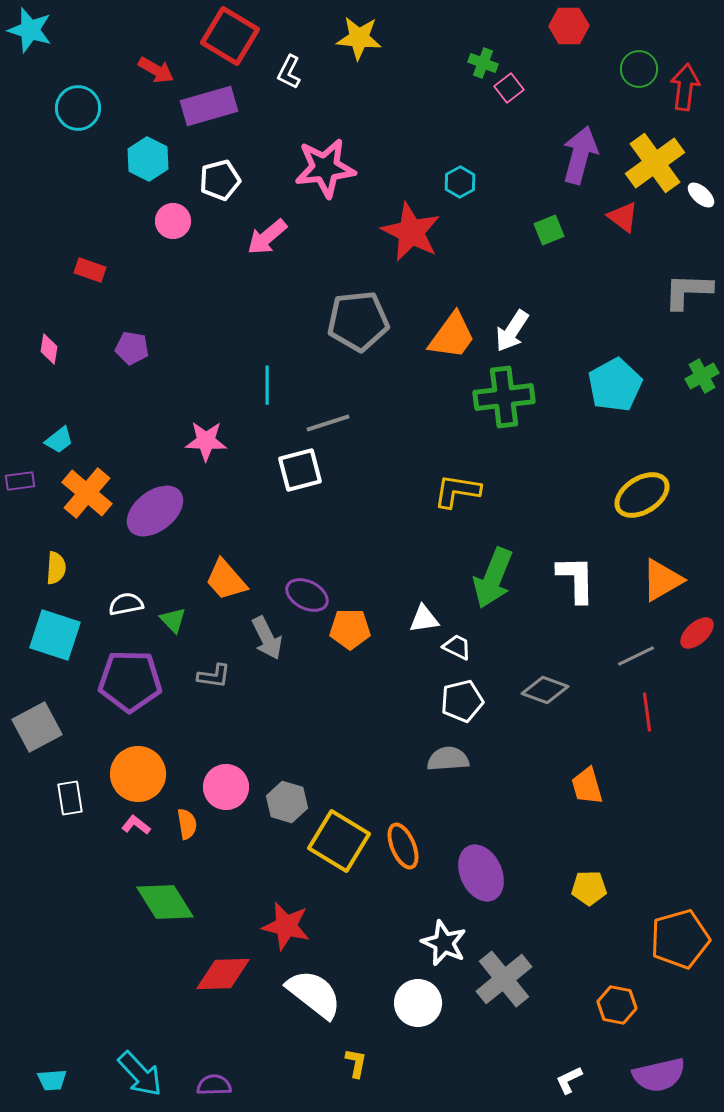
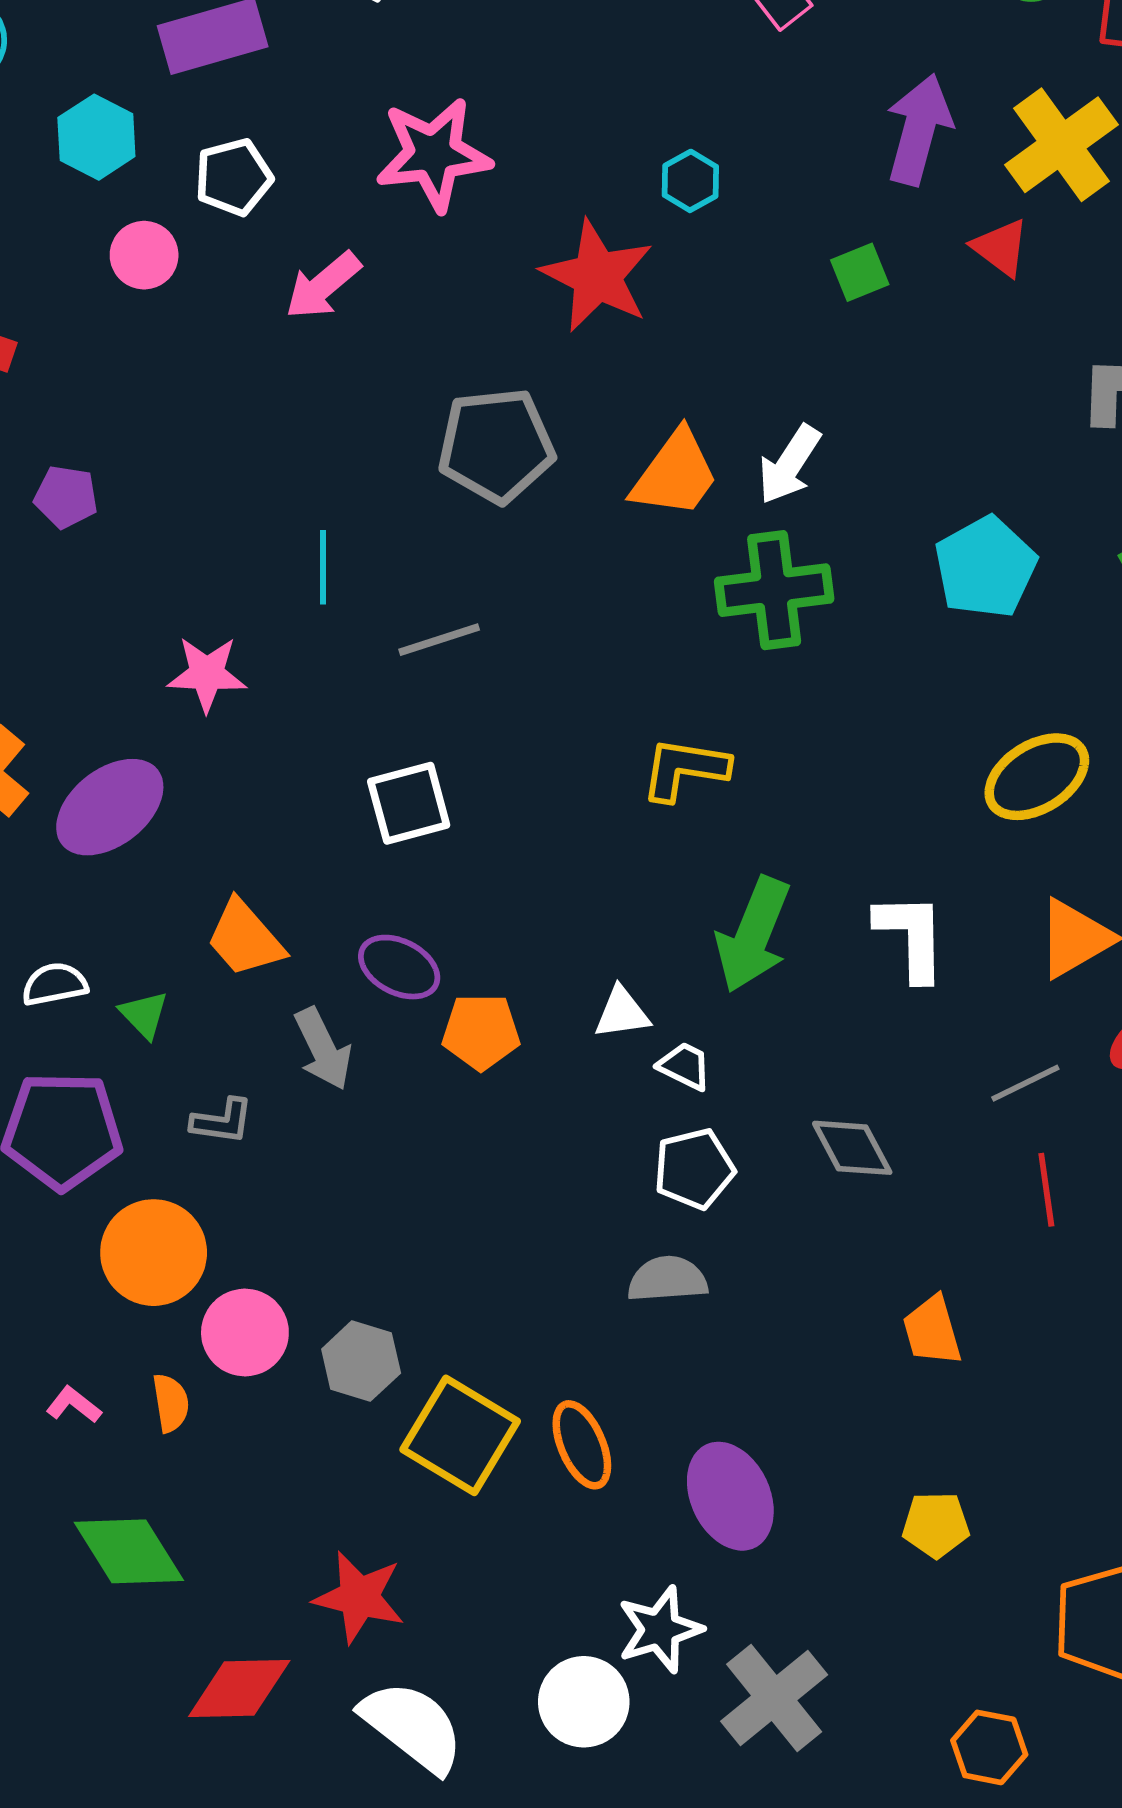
white square: (300, 470) -> (409, 803), moved
gray diamond: (545, 690) -> (852, 1148), turned 42
orange circle: (138, 774) -> (154, 1253), moved
white star: (444, 943) -> (660, 1629), turned 30
white circle: (418, 1003) -> (584, 1702), moved

